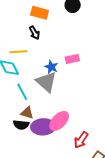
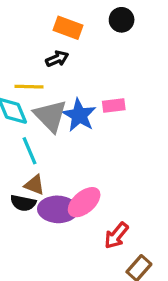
black arrow: (34, 33) -> (57, 59), turned -88
blue star: (51, 67) -> (79, 115), size x1.5
gray triangle: (46, 82) -> (50, 116), moved

